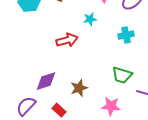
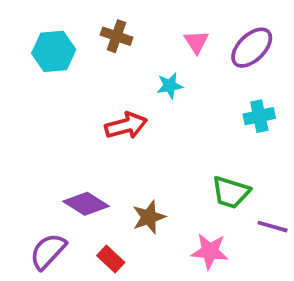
cyan cross: (126, 35) -> (259, 116), moved
purple diamond: (46, 81) -> (86, 204), turned 50

